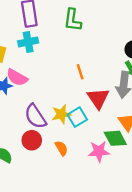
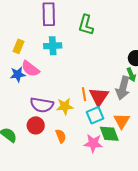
cyan cross: (28, 42) -> (53, 46), moved
orange line: (80, 72) -> (84, 94), moved
purple semicircle: (35, 116) -> (42, 105), turned -55
cyan square: (77, 117) -> (95, 115), moved

